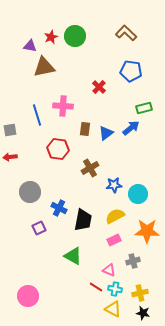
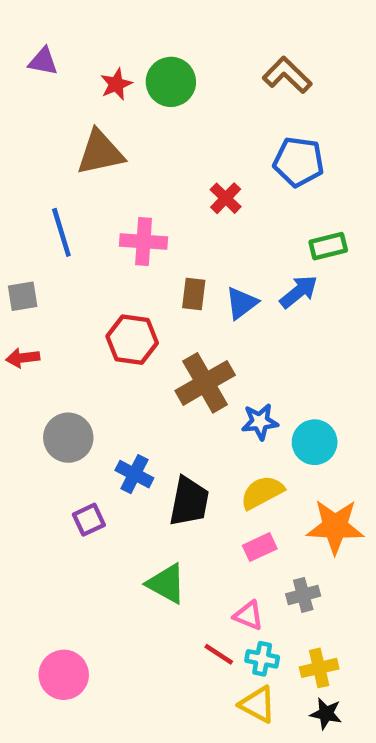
purple triangle: (30, 46) -> (43, 61), moved
blue line: (37, 115) -> (61, 232), moved
brown cross: (90, 168) -> (205, 383), size x1.4

